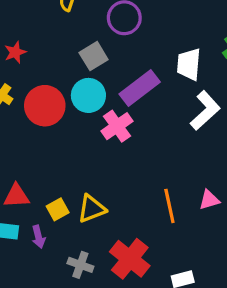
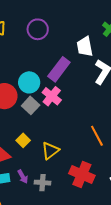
gray square: (94, 56) -> (31, 105), moved
yellow square: (58, 209) -> (23, 140), moved
gray cross: (80, 265) -> (43, 183), moved

